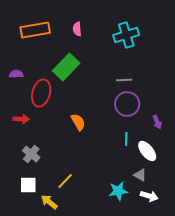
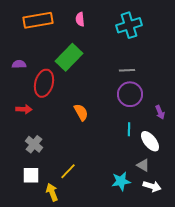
yellow arrow: (49, 202) -> (52, 192), turned 30

